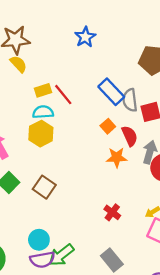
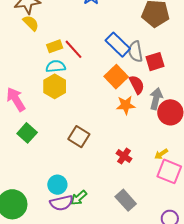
orange square: (108, 126) -> (116, 77), size x1.6
brown square: (44, 187) -> (79, 137), moved
green arrow: (61, 255) -> (79, 198), size x0.7

